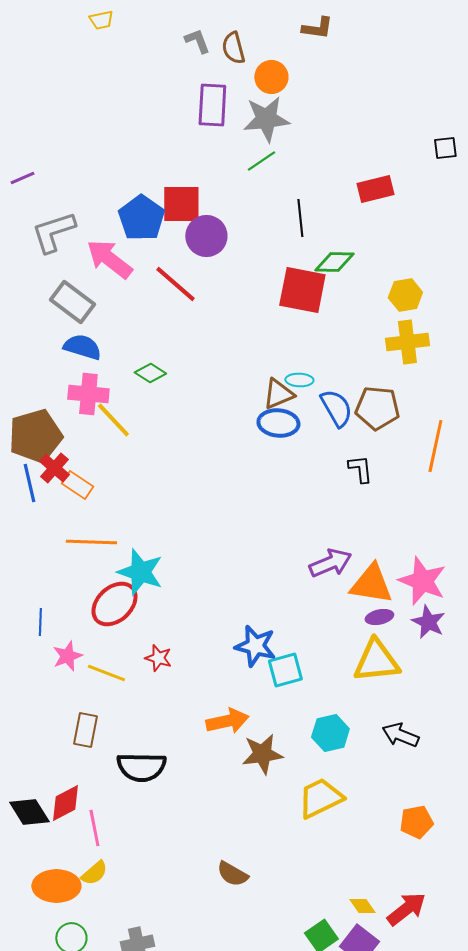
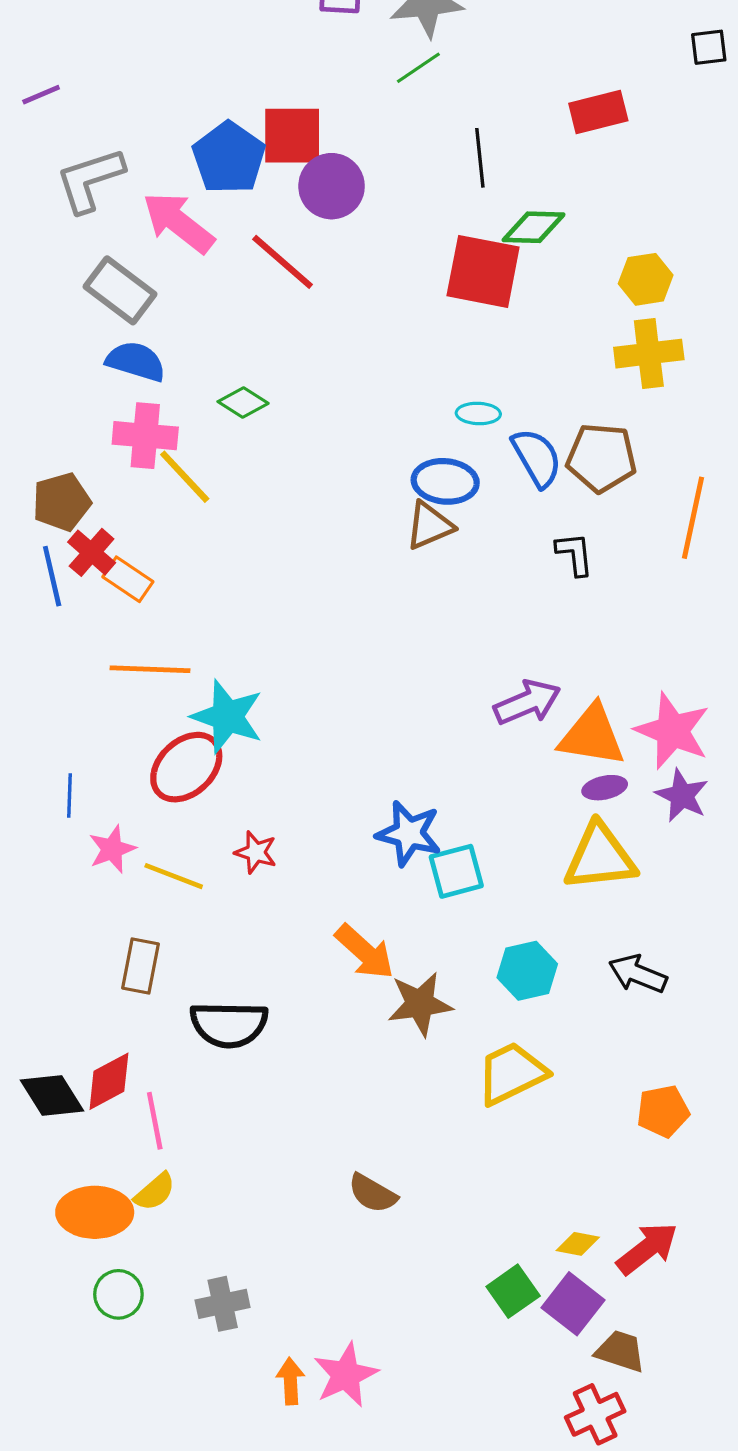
brown triangle: (278, 394) -> (429, 526), moved
brown pentagon: (35, 436) -> (62, 502), size x0.7
orange arrow: (227, 721) -> (365, 952), turned 54
yellow diamond: (362, 906) -> (578, 1244), turned -44

